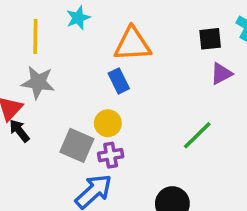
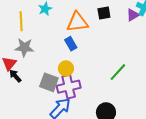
black square: (210, 39) -> (104, 13), moved
purple triangle: (221, 74) -> (133, 15), moved
purple cross: (111, 155) -> (69, 87), size x1.6

